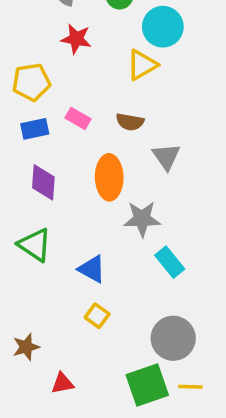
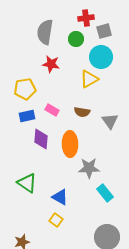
gray triangle: (166, 157) -> (110, 121), moved
purple diamond: (43, 182) -> (41, 139), moved
yellow square: (97, 316) -> (56, 220), moved

